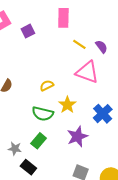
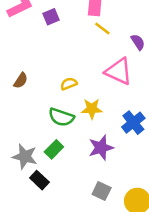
yellow line: (79, 44) -> (102, 29), moved
yellow star: (67, 105) -> (92, 109), turned 30
gray star: (15, 149) -> (25, 157), size x1.5

